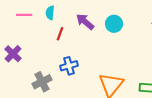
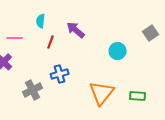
pink line: (24, 15) -> (15, 38), moved
cyan circle: (114, 24) -> (118, 51), moved

